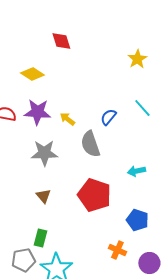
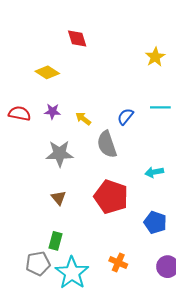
cyan line: (142, 108) -> (160, 107), turned -48
purple star: (37, 112) -> (52, 111), size x0.6
orange cross: (117, 250) -> (118, 263), moved

